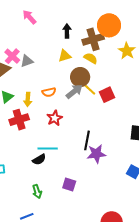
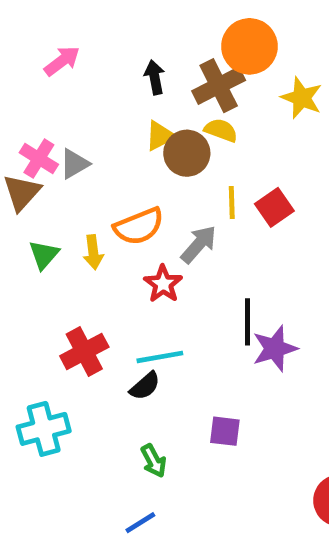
pink arrow: (29, 17) -> (62, 61), turned 105
brown circle: (80, 77) -> (187, 153), moved
yellow line: (90, 89) -> (232, 203), turned 56
gray arrow: (74, 91) -> (199, 244), moved
orange semicircle: (49, 92) -> (139, 226), size x1.5
red cross: (19, 120) -> (84, 351), moved

